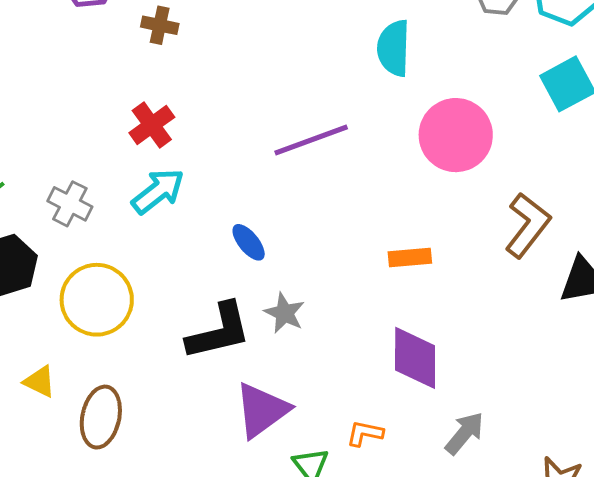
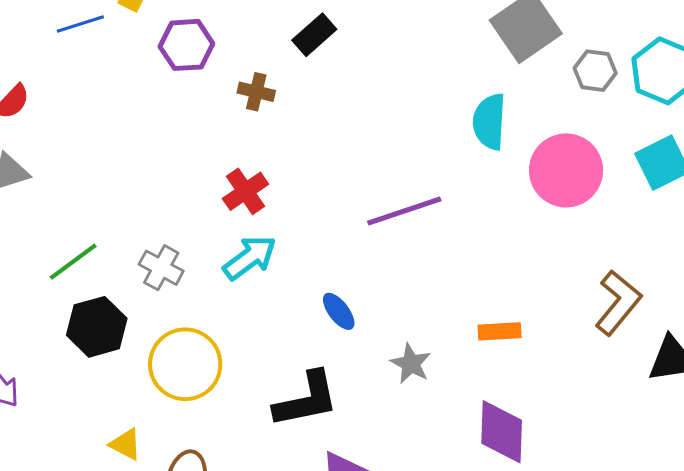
pink circle: (456, 135) -> (566, 170), moved
gray star: (284, 313) -> (411, 364), moved

